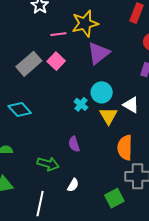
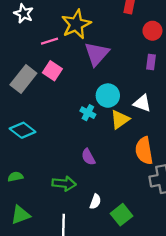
yellow triangle: (108, 116) -> (120, 119), turned 36
green square: (114, 198) -> (122, 215), moved

